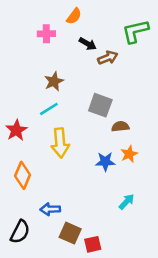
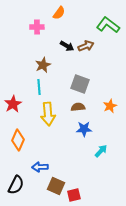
green L-shape: (135, 31) -> (108, 25), turned 50
black arrow: (88, 44) -> (67, 46), moved
cyan line: (49, 109) -> (39, 87), turned -63
brown semicircle: (120, 126) -> (78, 107), moved
orange star: (129, 154) -> (110, 106), moved
cyan arrow: (127, 202) -> (101, 151), moved

